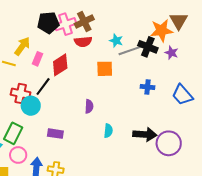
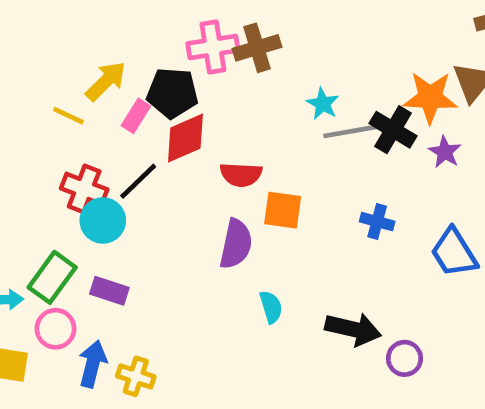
black pentagon: (48, 23) -> (172, 93), moved
red semicircle: (83, 42) -> (241, 175), moved
orange square: (105, 69) -> (283, 210), moved
purple semicircle: (89, 106) -> (236, 244), size x1.5
cyan semicircle: (108, 131) -> (271, 307), turned -32
purple rectangle: (55, 134) -> (109, 291), moved
purple circle: (169, 143) -> (404, 358), size x0.6

